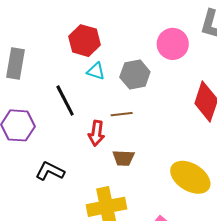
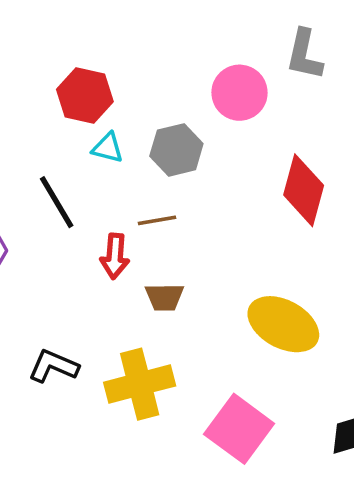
black L-shape: (50, 171) -> (53, 366), moved

